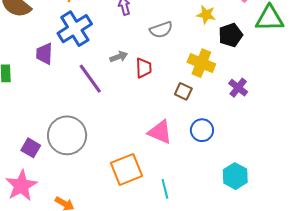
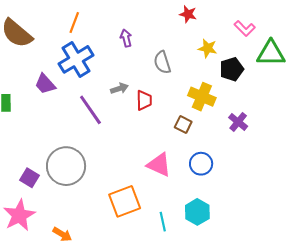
gray semicircle: (161, 30) -> (162, 62), turned 90
purple trapezoid: (44, 54) -> (45, 84), turned -45
cyan hexagon: (235, 176) -> (197, 212), moved

